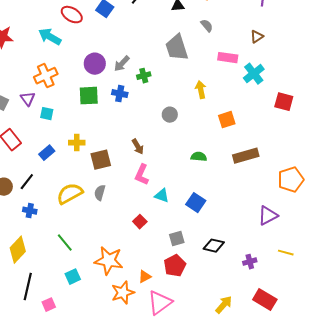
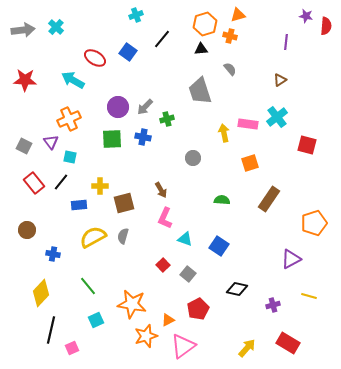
pink rectangle: (228, 58) -> (248, 124), moved
blue rectangle: (47, 153) -> (79, 205), moved, turned 35
brown rectangle: (246, 156) -> (269, 199), turned -40
black line: (27, 182) -> (61, 182), moved
gray square: (177, 239) -> (188, 274), moved, turned -35

